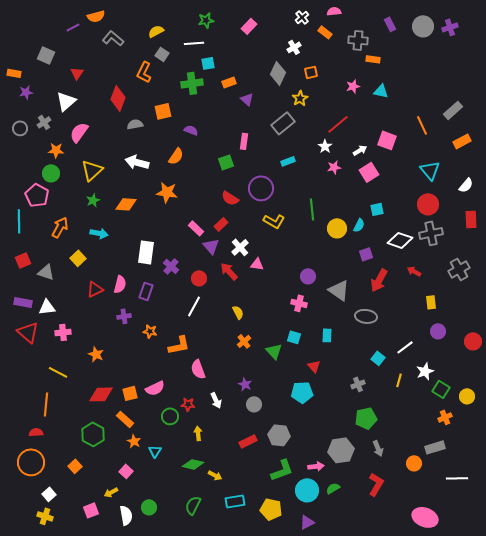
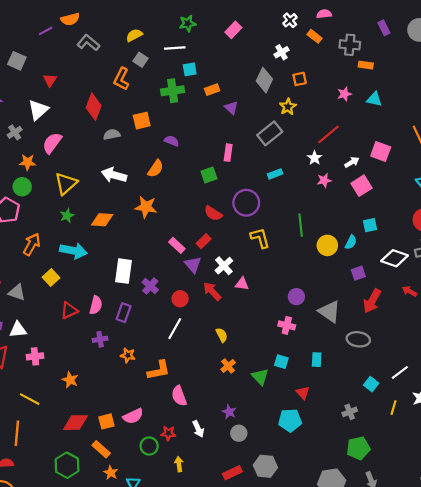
yellow L-shape: (274, 221) -> (260, 238), turned -135
cyan arrow: (99, 233) -> (73, 251), size x1.4

